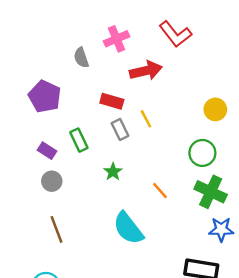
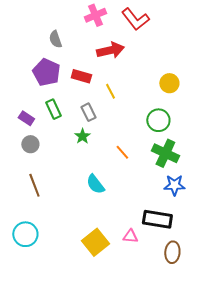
pink cross: (116, 39) -> (95, 15), moved
purple pentagon: (45, 96) -> (46, 72), moved
gray rectangle: (120, 129) -> (88, 112), moved
cyan semicircle: (128, 228) -> (95, 184), size x0.7

